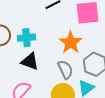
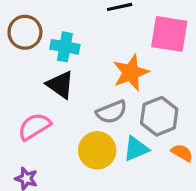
gray semicircle: (65, 69) -> (112, 112), turned 78

